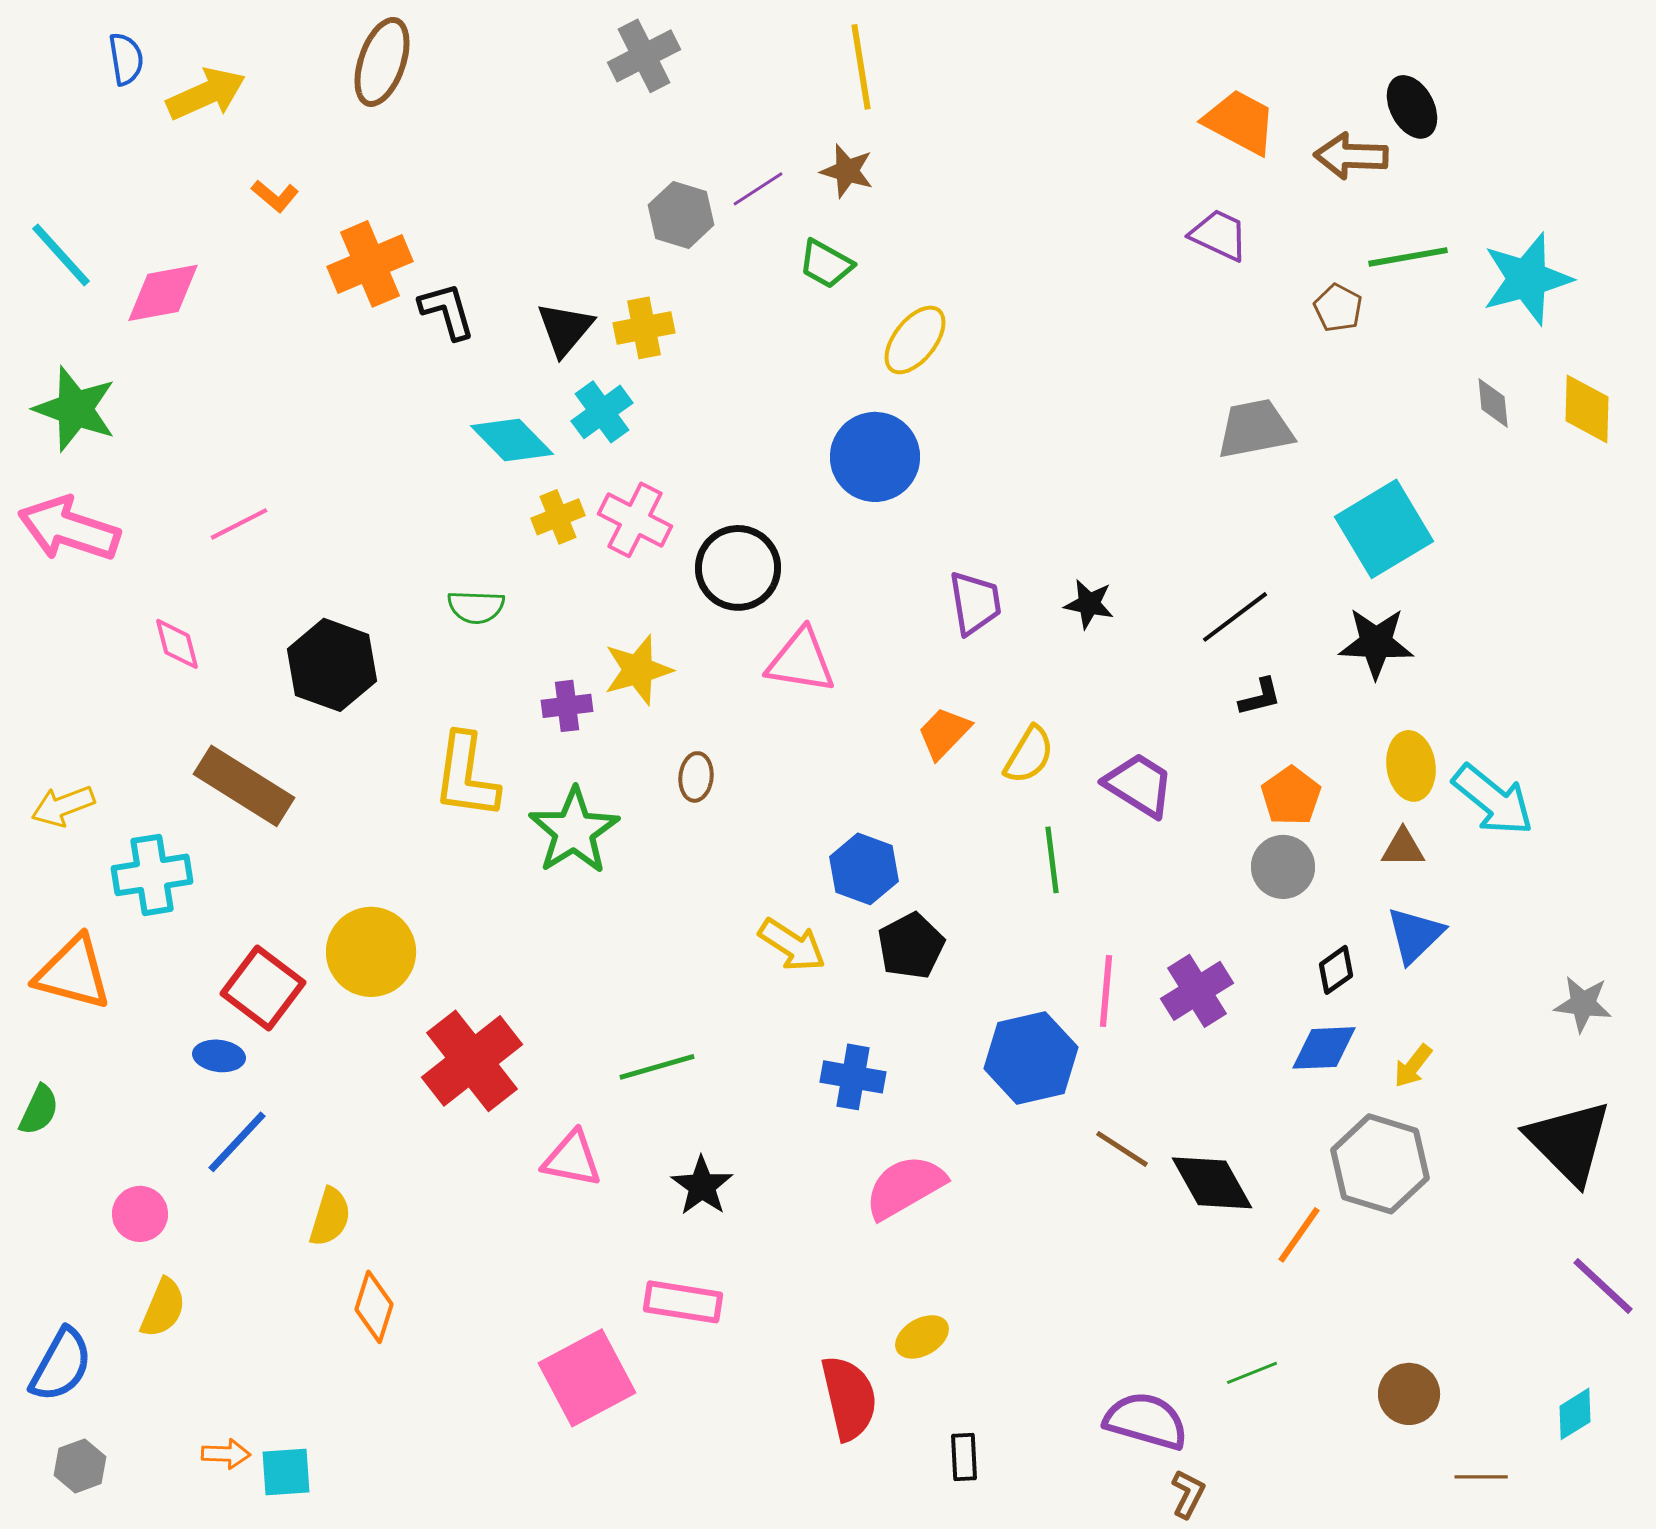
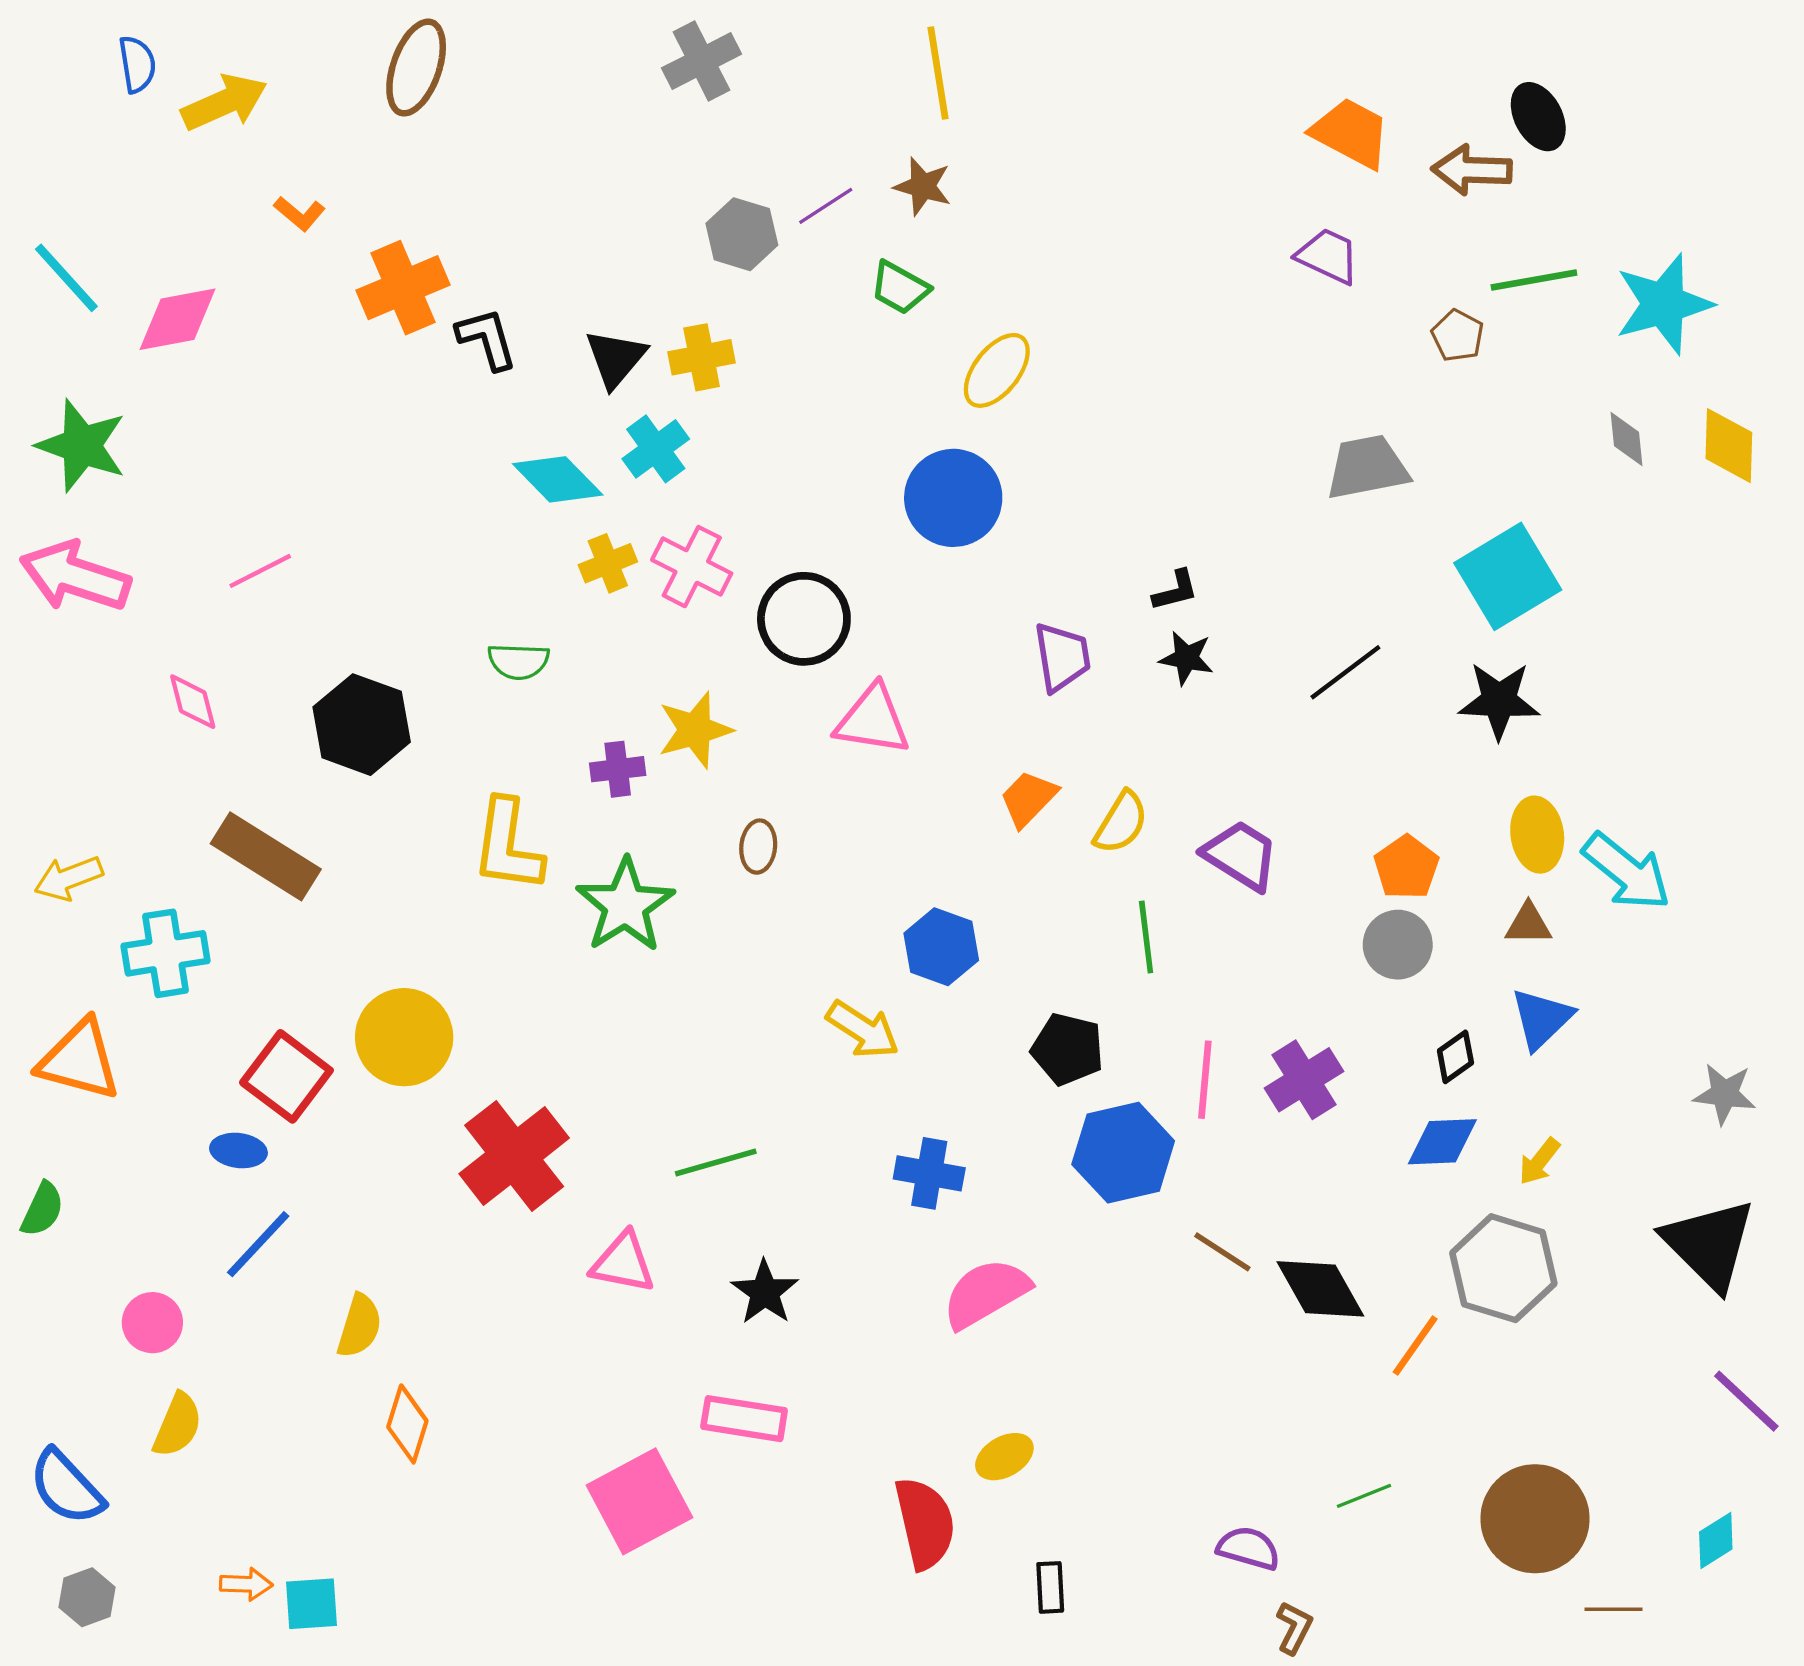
black L-shape: (1260, 697) -> (1175, 591), moved
black pentagon: (911, 946) -> (1068, 1049), moved, turned -30
blue semicircle: (61, 1365) -> (66, 1487), turned 108
brown circle: (1409, 1394) -> (1535, 1519), size x1.6
purple semicircle: (1146, 1421) -> (1248, 1548), size x0.7

